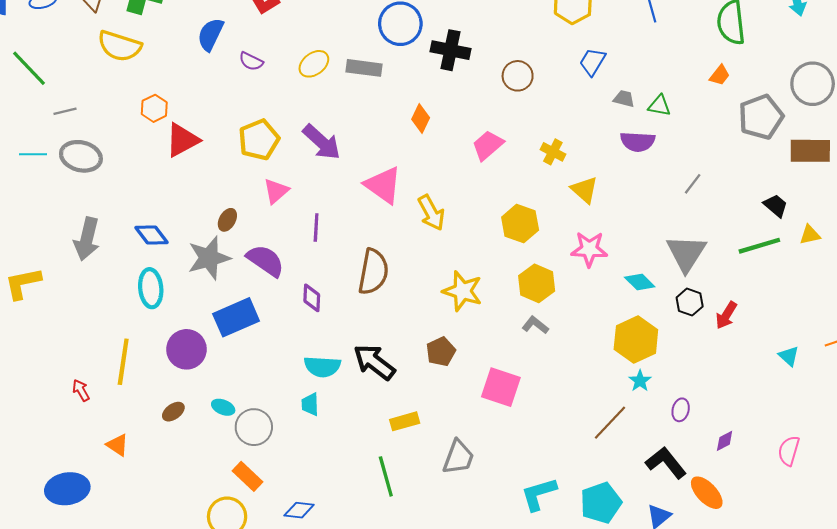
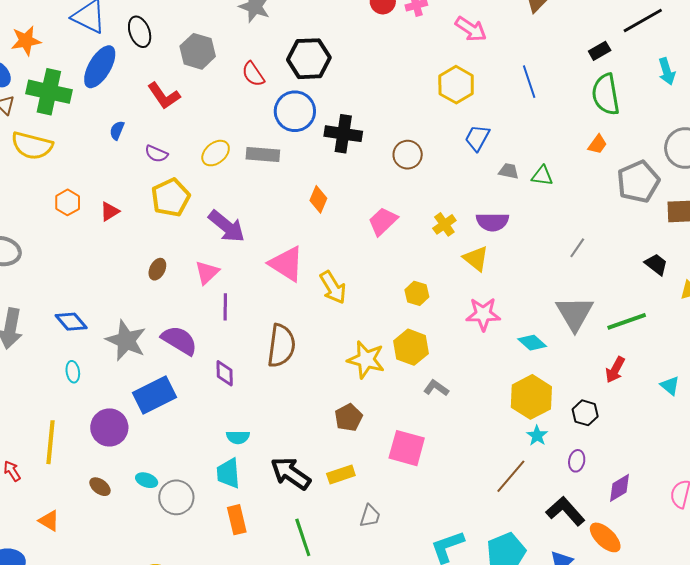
blue semicircle: (210, 34) -> (117, 130), size x0.6
red triangle: (182, 140) -> (110, 211), moved, size x0.6
yellow pentagon: (259, 140) -> (171, 198), moved
purple semicircle: (638, 142) -> (492, 222), moved
yellow cross: (553, 152) -> (444, 224), turned 30
pink triangle: (276, 191) -> (207, 272), moved
brown ellipse: (227, 220) -> (157, 269), moved
yellow hexagon: (520, 224) -> (417, 293), size x0.7
green line: (759, 246) -> (627, 321), moved
gray star: (209, 258) -> (126, 340), turned -30
yellow hexagon: (537, 283) -> (411, 347), moved
cyan ellipse: (151, 288) -> (73, 372), size x0.6
black hexagon: (690, 302) -> (585, 413), moved
cyan triangle: (789, 356) -> (670, 386), moved
black arrow: (374, 362) -> (291, 473), moved
cyan semicircle: (322, 367) -> (238, 437), size x0.7
cyan trapezoid: (310, 404) -> (228, 473), size x1.4
brown ellipse: (173, 412) -> (100, 487), turned 75
yellow rectangle: (405, 421) -> (341, 475), moved
purple diamond: (725, 441) -> (619, 488), size x1.4
gray trapezoid: (458, 457) -> (370, 516), size x0.7
orange rectangle: (248, 476) -> (237, 520), moved, turned 36

